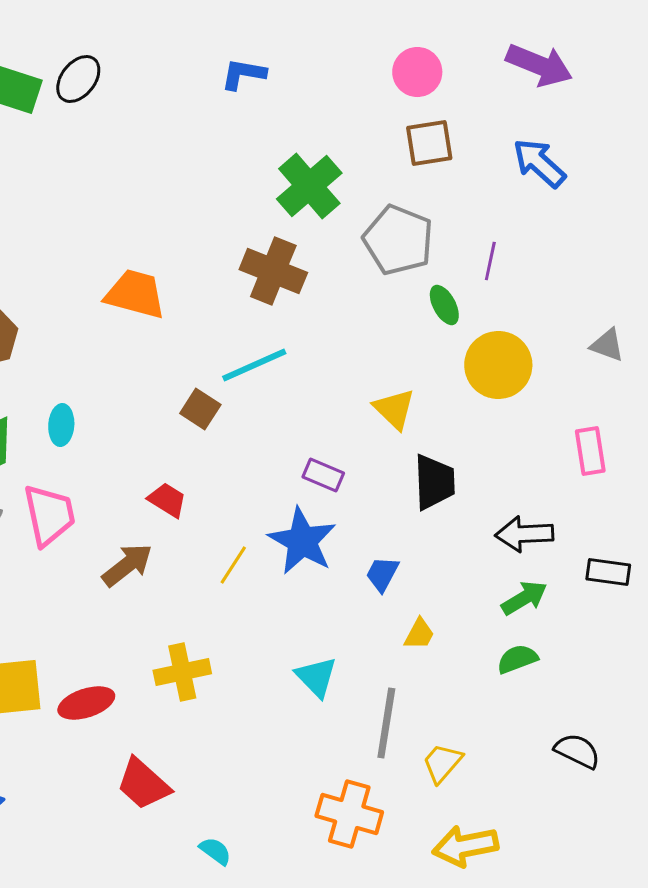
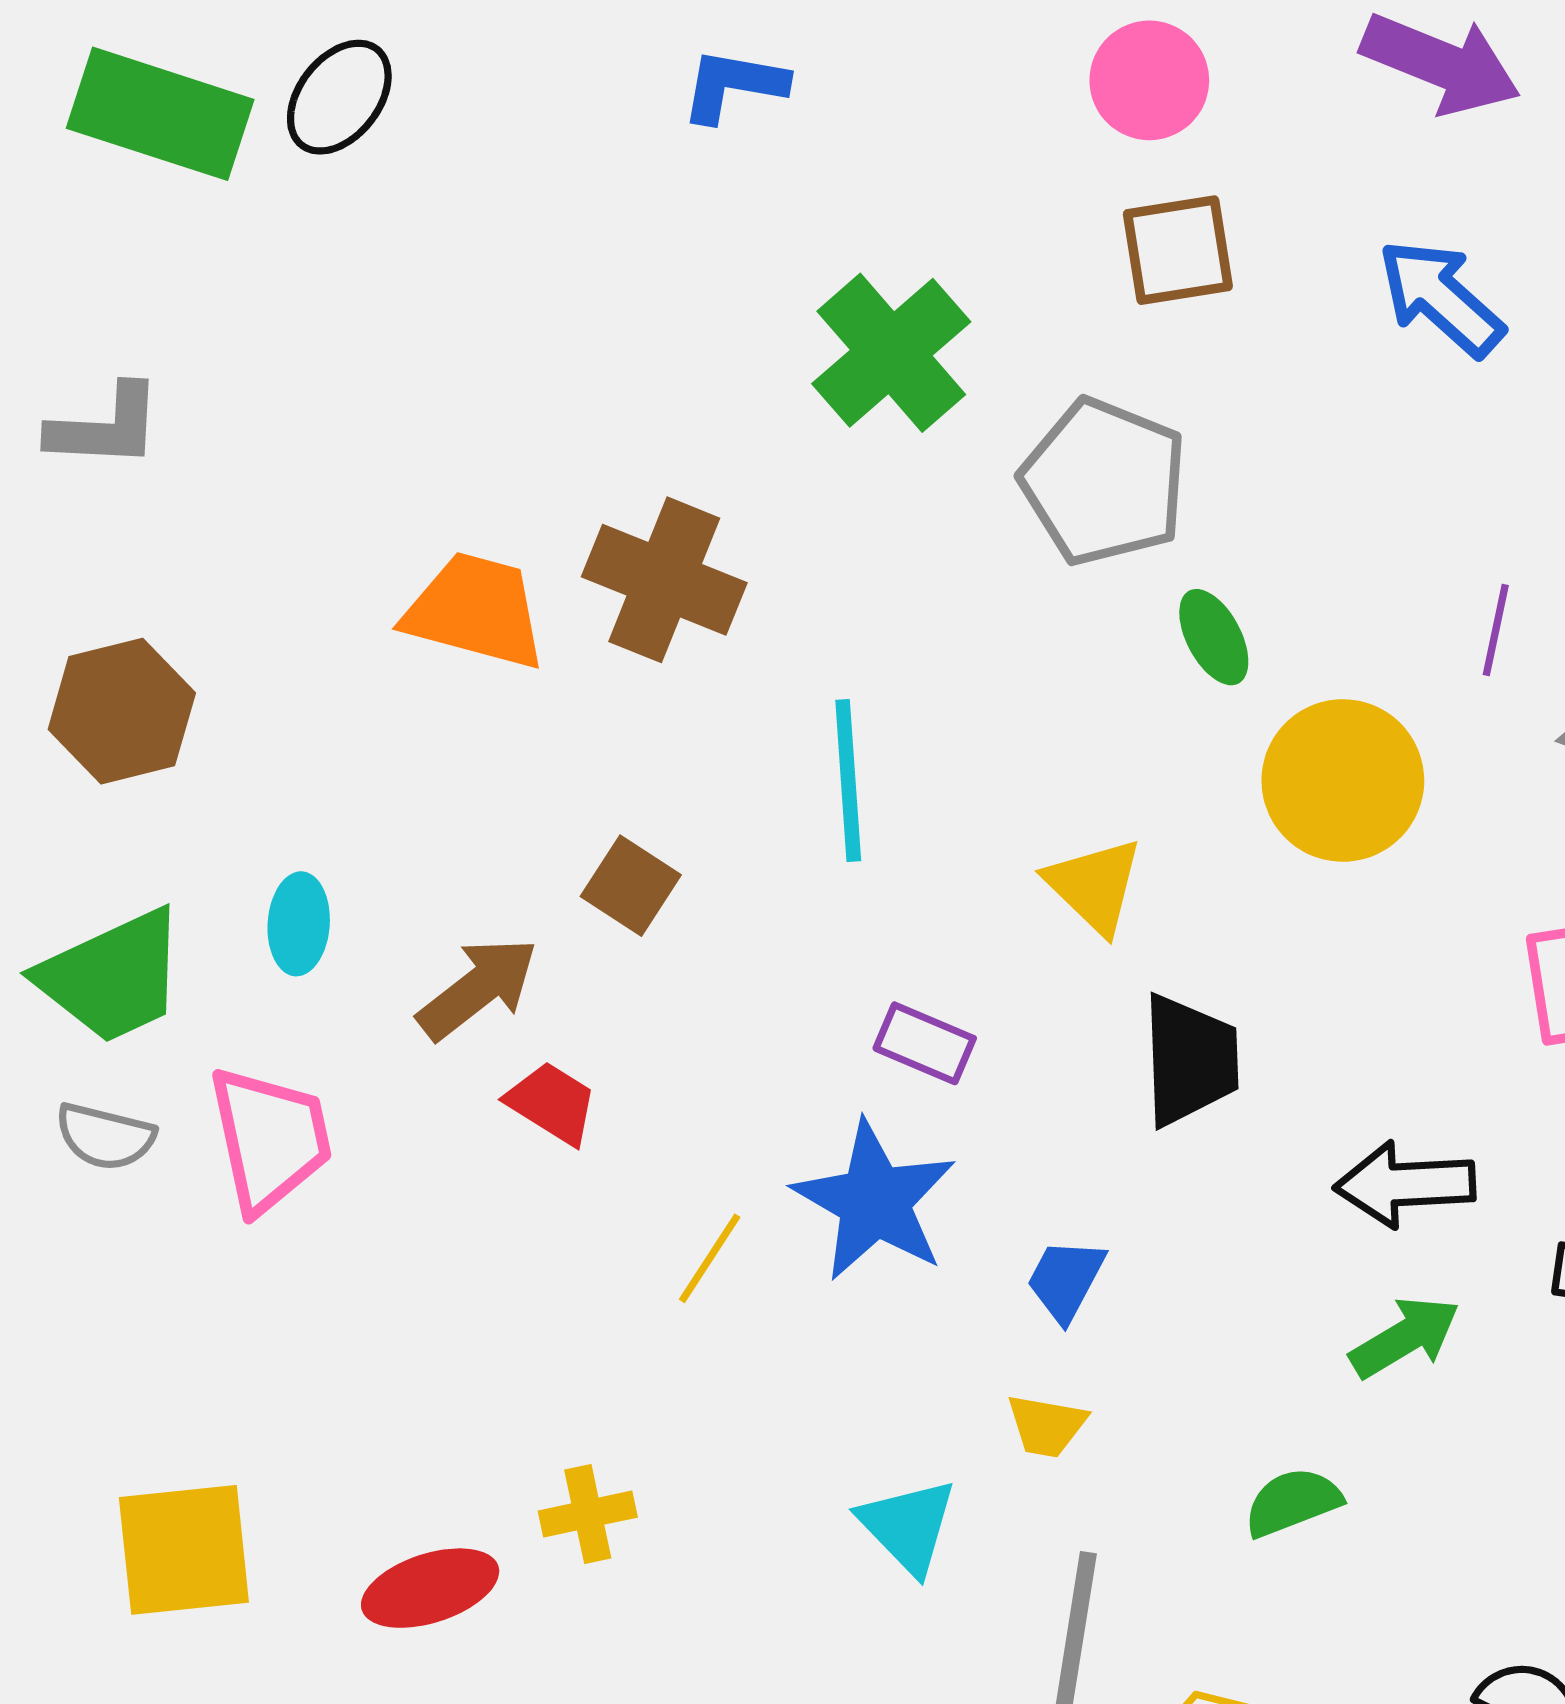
purple line: (490, 261) -> (1496, 630), moved
brown cross: (273, 271) -> (664, 580), moved
cyan line: (254, 365) -> (848, 780), moved, turned -70
brown arrow: (127, 565) -> (478, 988), moved
yellow trapezoid: (419, 634) -> (1047, 1426), moved, turned 72
green semicircle: (517, 659) -> (1293, 1502), moved
yellow cross: (182, 672) -> (588, 1514), size x0.7
red ellipse: (86, 703) -> (430, 1588), moved

